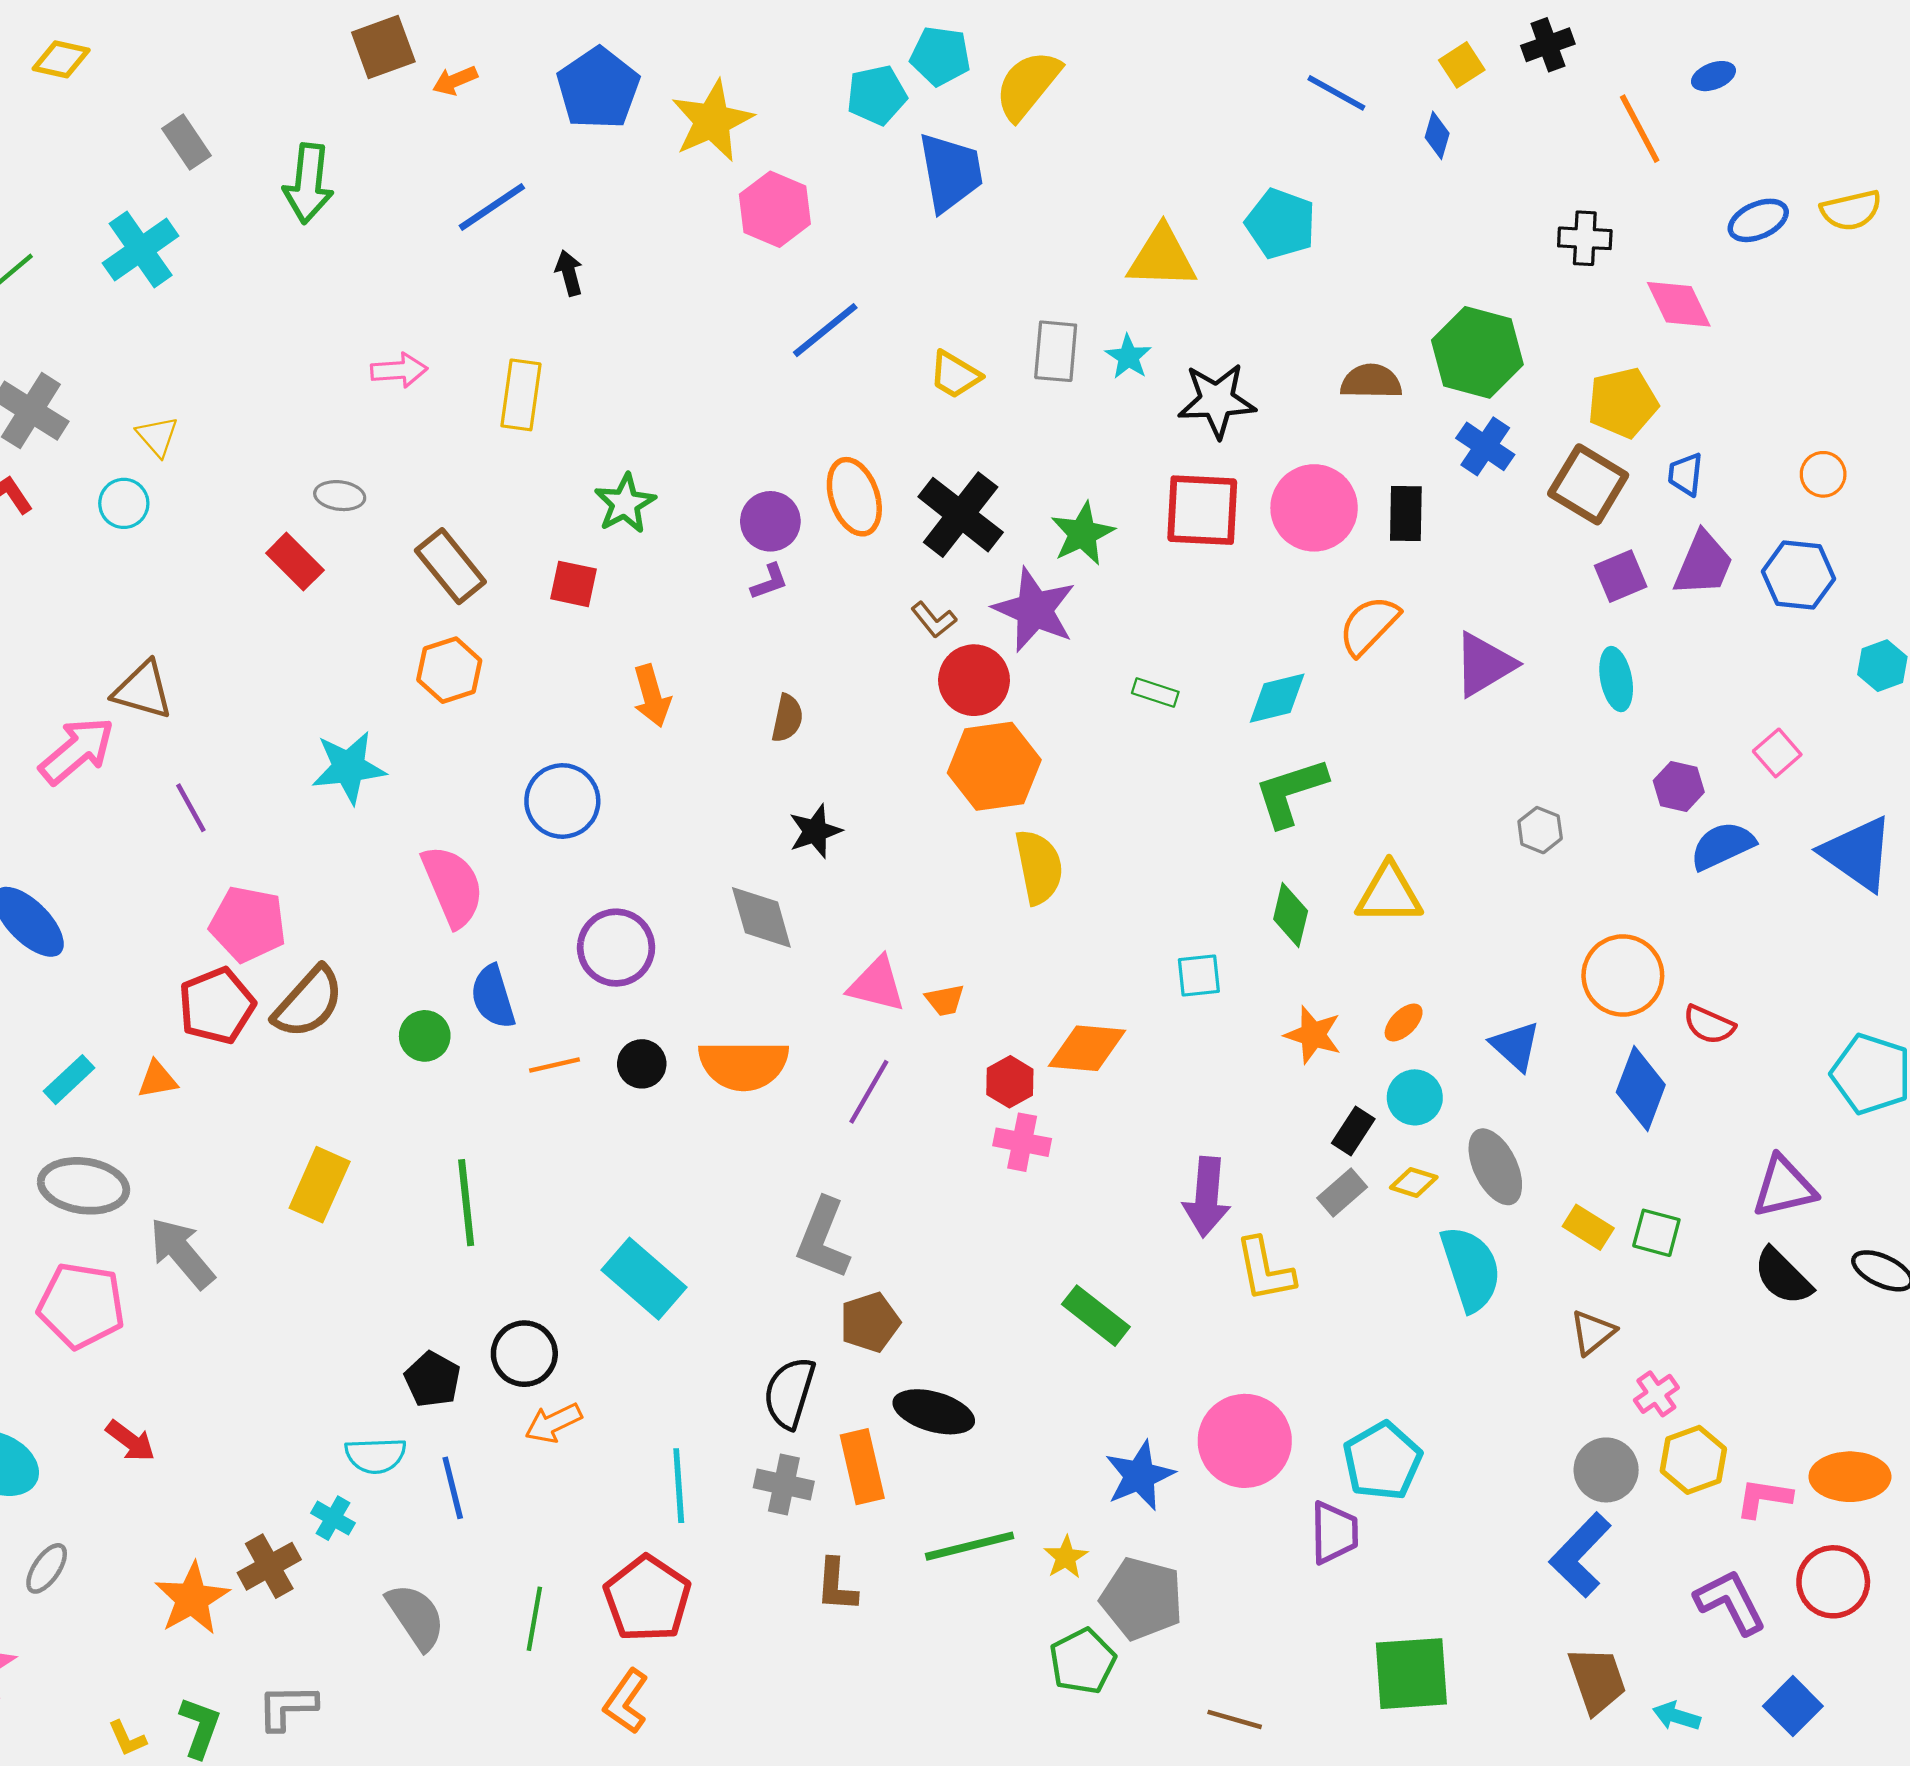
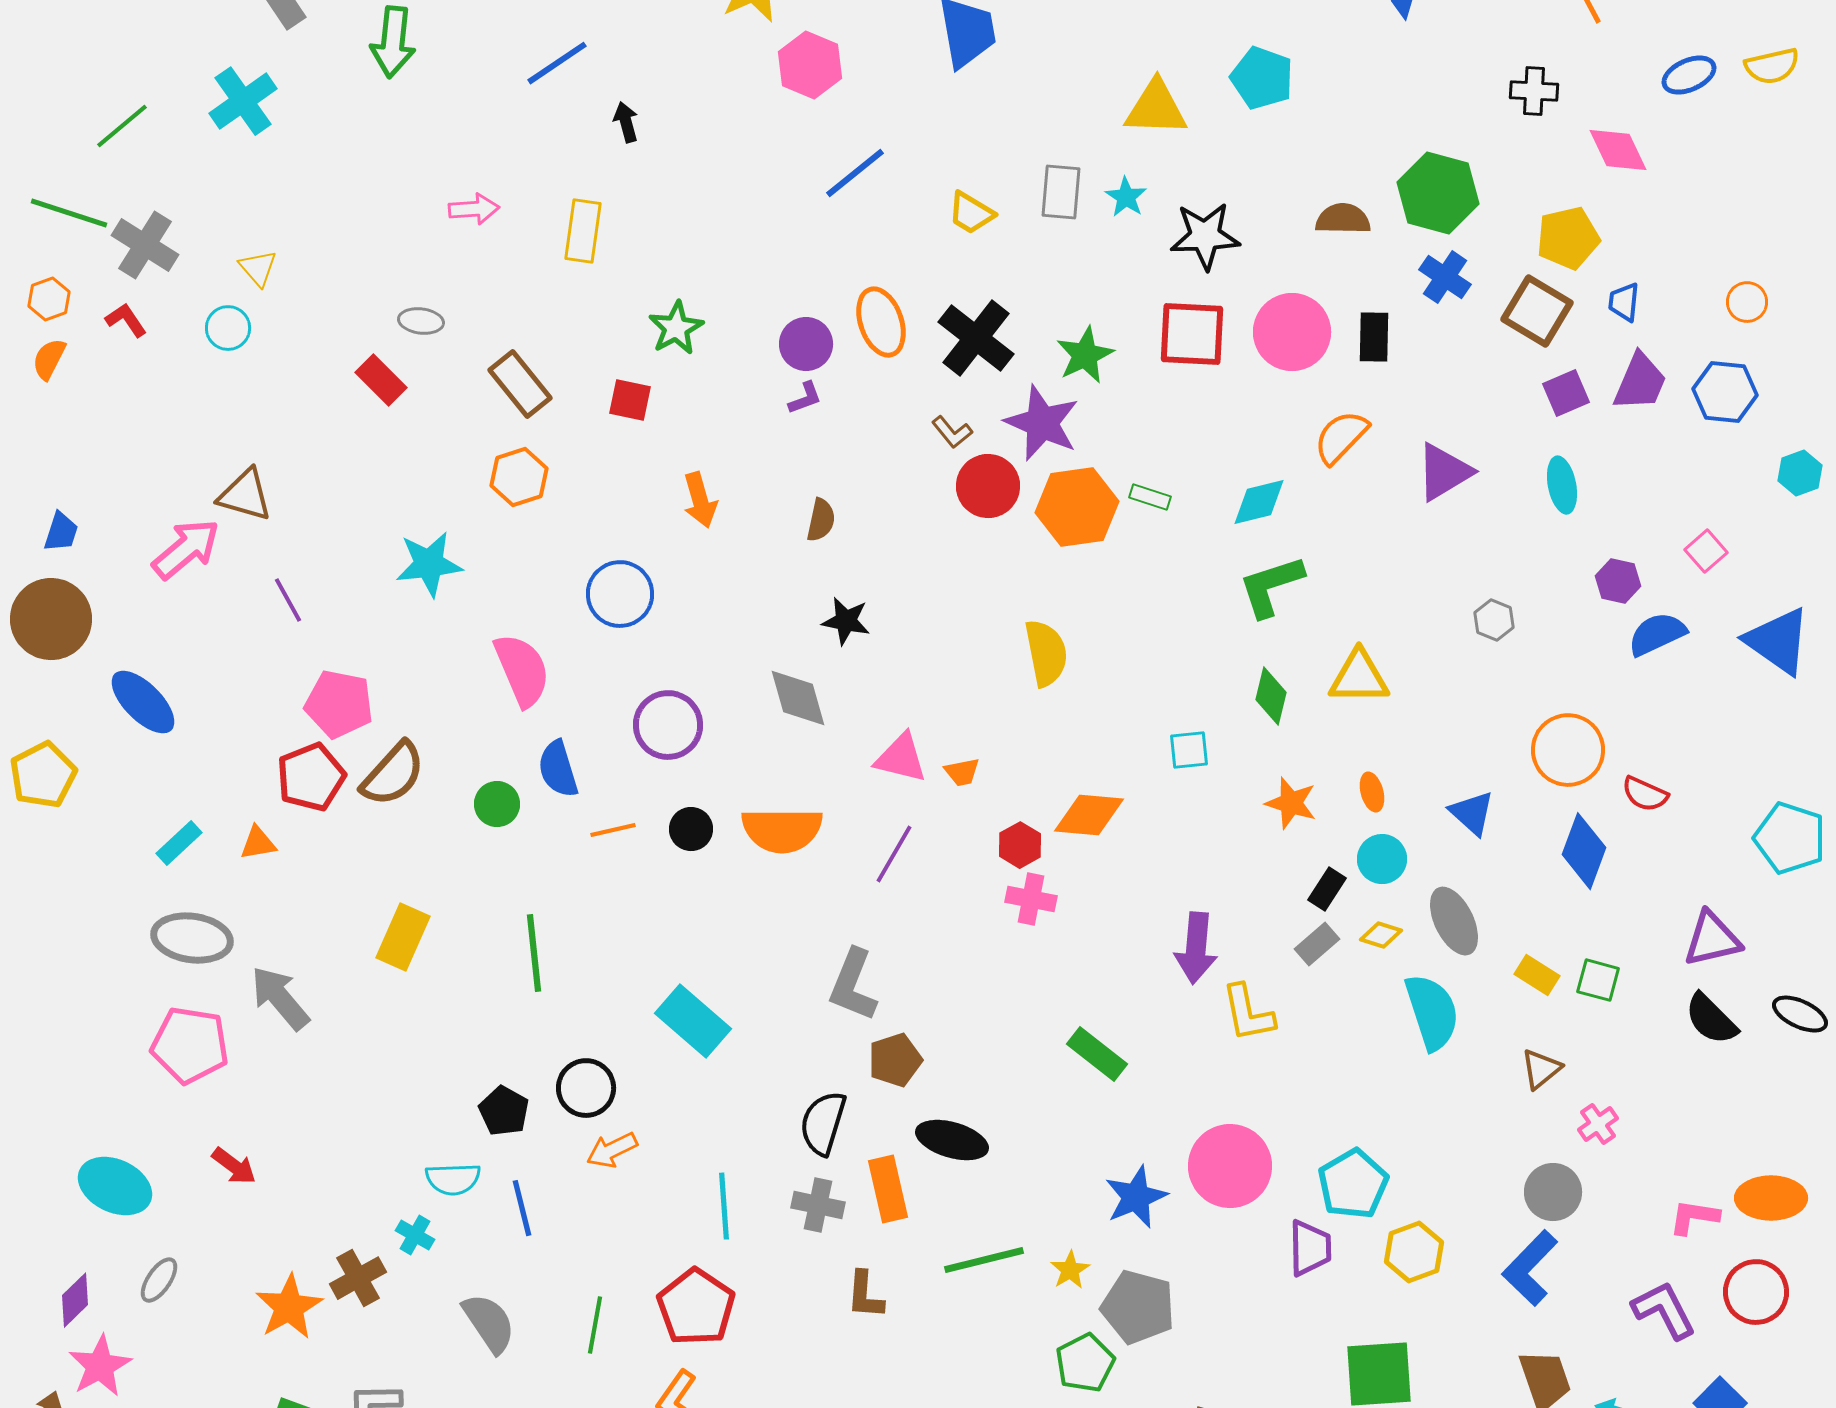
orange hexagon: (994, 766) -> (1077, 507), moved
black star: (815, 831) -> (846, 621), turned 30
orange ellipse: (1404, 1022) -> (1372, 792), turned -60
yellow hexagon: (1693, 1460) -> (1414, 1252), moved

